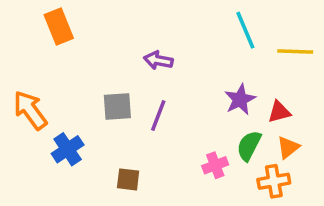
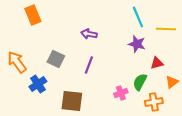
purple star: (240, 99) -> (137, 44), moved, turned -30
gray square: (117, 107) -> (56, 59), moved, turned 30
orange triangle: (288, 147) -> (172, 82), moved
brown square: (128, 179) -> (72, 101), size x1.6

